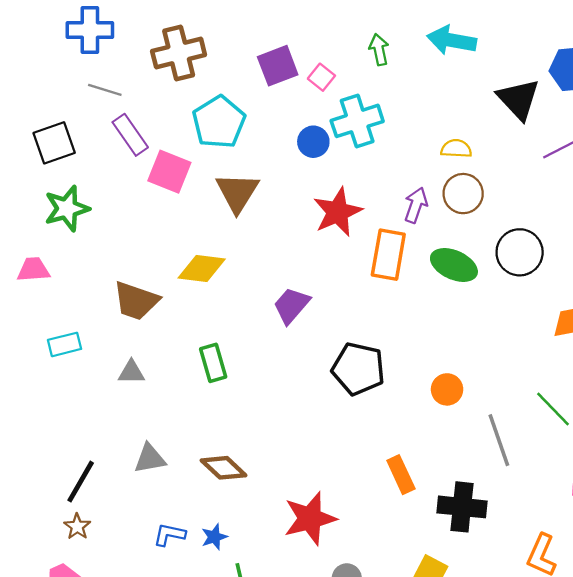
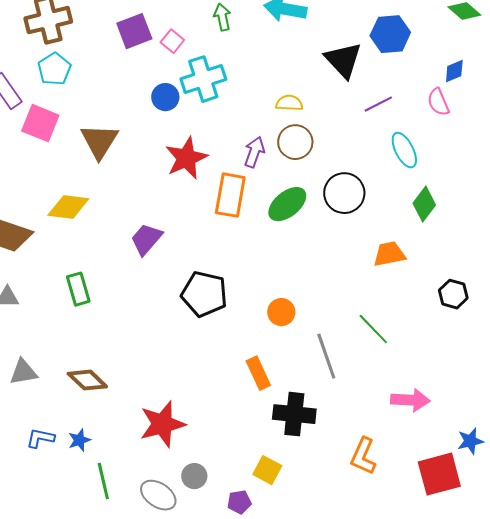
cyan pentagon: (219, 122) -> (54, 69), moved, size x0.7
green ellipse: (454, 265) -> (287, 204), turned -63
orange rectangle: (401, 475) -> (258, 373), moved

